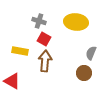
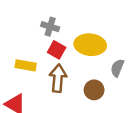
yellow ellipse: (76, 22) -> (90, 45), moved
brown circle: (84, 73) -> (94, 90), moved

